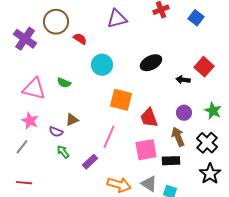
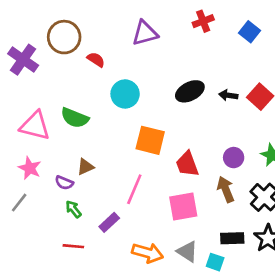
black arrow: (183, 80) -> (228, 95), moved
green semicircle: (64, 83) -> (75, 118), size x1.5
black rectangle: (171, 161) -> (232, 238), moved
red line: (24, 183) -> (73, 246), moved

